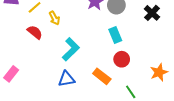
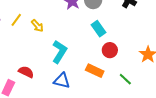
red semicircle: (35, 32) -> (26, 72), moved
blue triangle: (67, 79) -> (62, 81), turned 36

